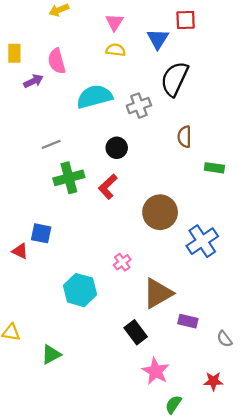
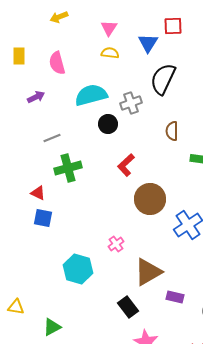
purple arrow: (33, 81) -> (36, 97), moved
black circle: (117, 148) -> (108, 124), moved
red L-shape: (108, 187) -> (126, 165), moved
red triangle: (20, 251) -> (38, 193), moved

